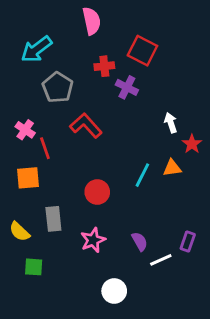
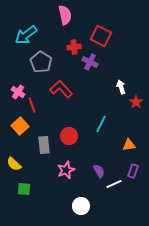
orange triangle: (172, 168) -> (129, 145), moved
orange square: (28, 178) -> (20, 126), turned -36
gray rectangle: (53, 219) -> (44, 145), moved

